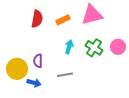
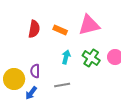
orange rectangle: (63, 20) -> (60, 30), turned 48
blue arrow: (34, 83) -> (31, 93), turned 112

